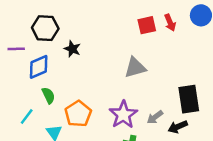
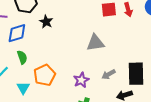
purple star: (123, 115) -> (81, 80), size x0.7
gray arrow: (155, 117) -> (109, 74), moved

